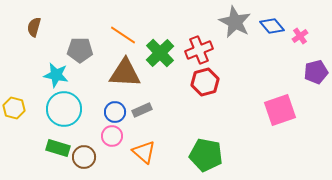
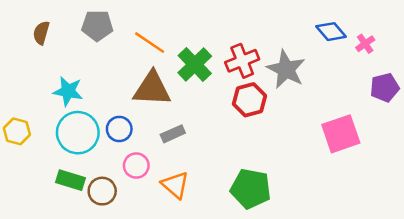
gray star: (235, 22) -> (286, 69), moved
gray pentagon: (80, 50) -> (97, 25), moved
blue circle: (115, 112) -> (119, 129), moved

